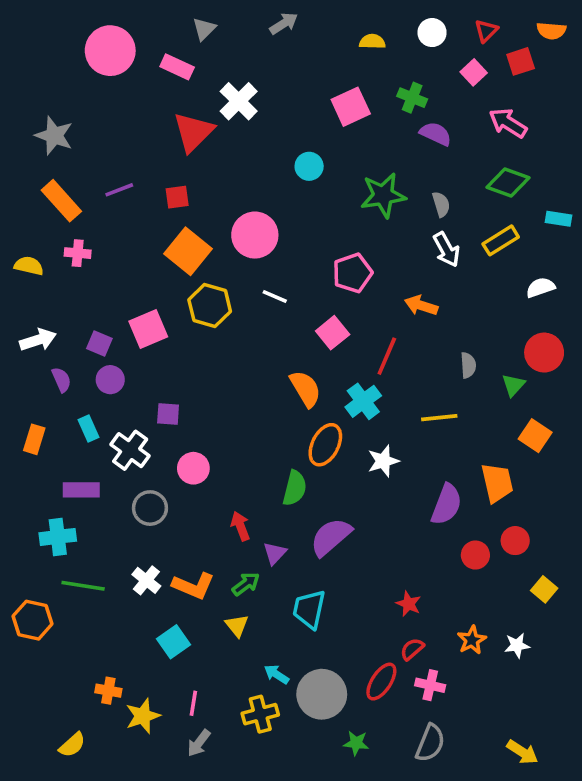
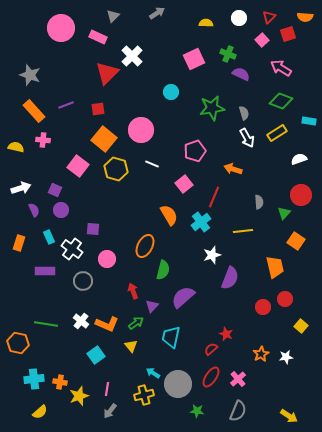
pink square: (148, 329) -> (78, 166), moved, turned -30
orange ellipse: (325, 445) -> (145, 246), moved
purple semicircle: (446, 504) -> (230, 278), moved
cyan cross: (58, 537) -> (34, 379), moved
red semicircle: (412, 649) -> (211, 349), moved
pink cross: (430, 685) -> (238, 379), turned 35

